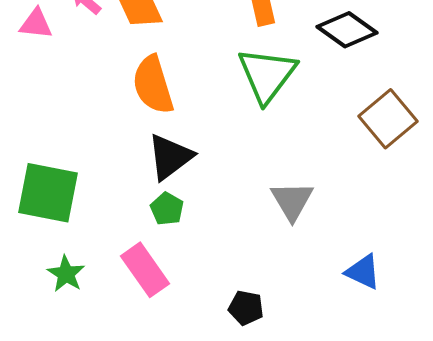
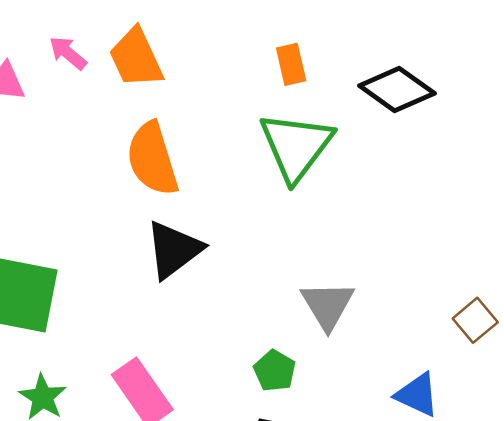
brown square: (388, 119) -> (475, 320), moved, size x0.6
green pentagon: (167, 209) -> (275, 371), moved

